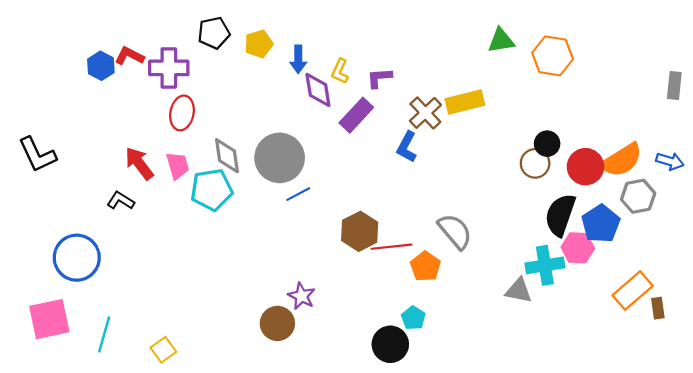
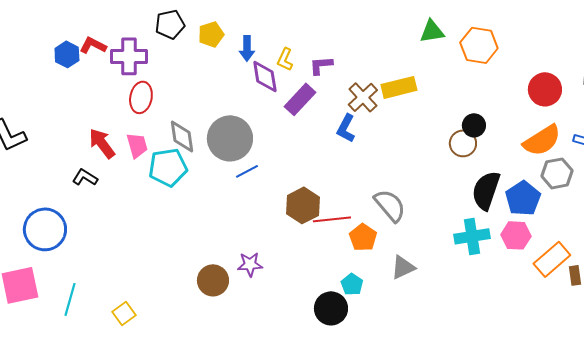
red circle: (585, 167) -> (545, 89), moved
pink hexagon: (578, 248) -> (516, 235), moved
gray triangle: (519, 291) -> (403, 267), moved, turned -36
purple star: (302, 296) -> (250, 264), turned -30
brown circle: (277, 323) -> (213, 280), moved

